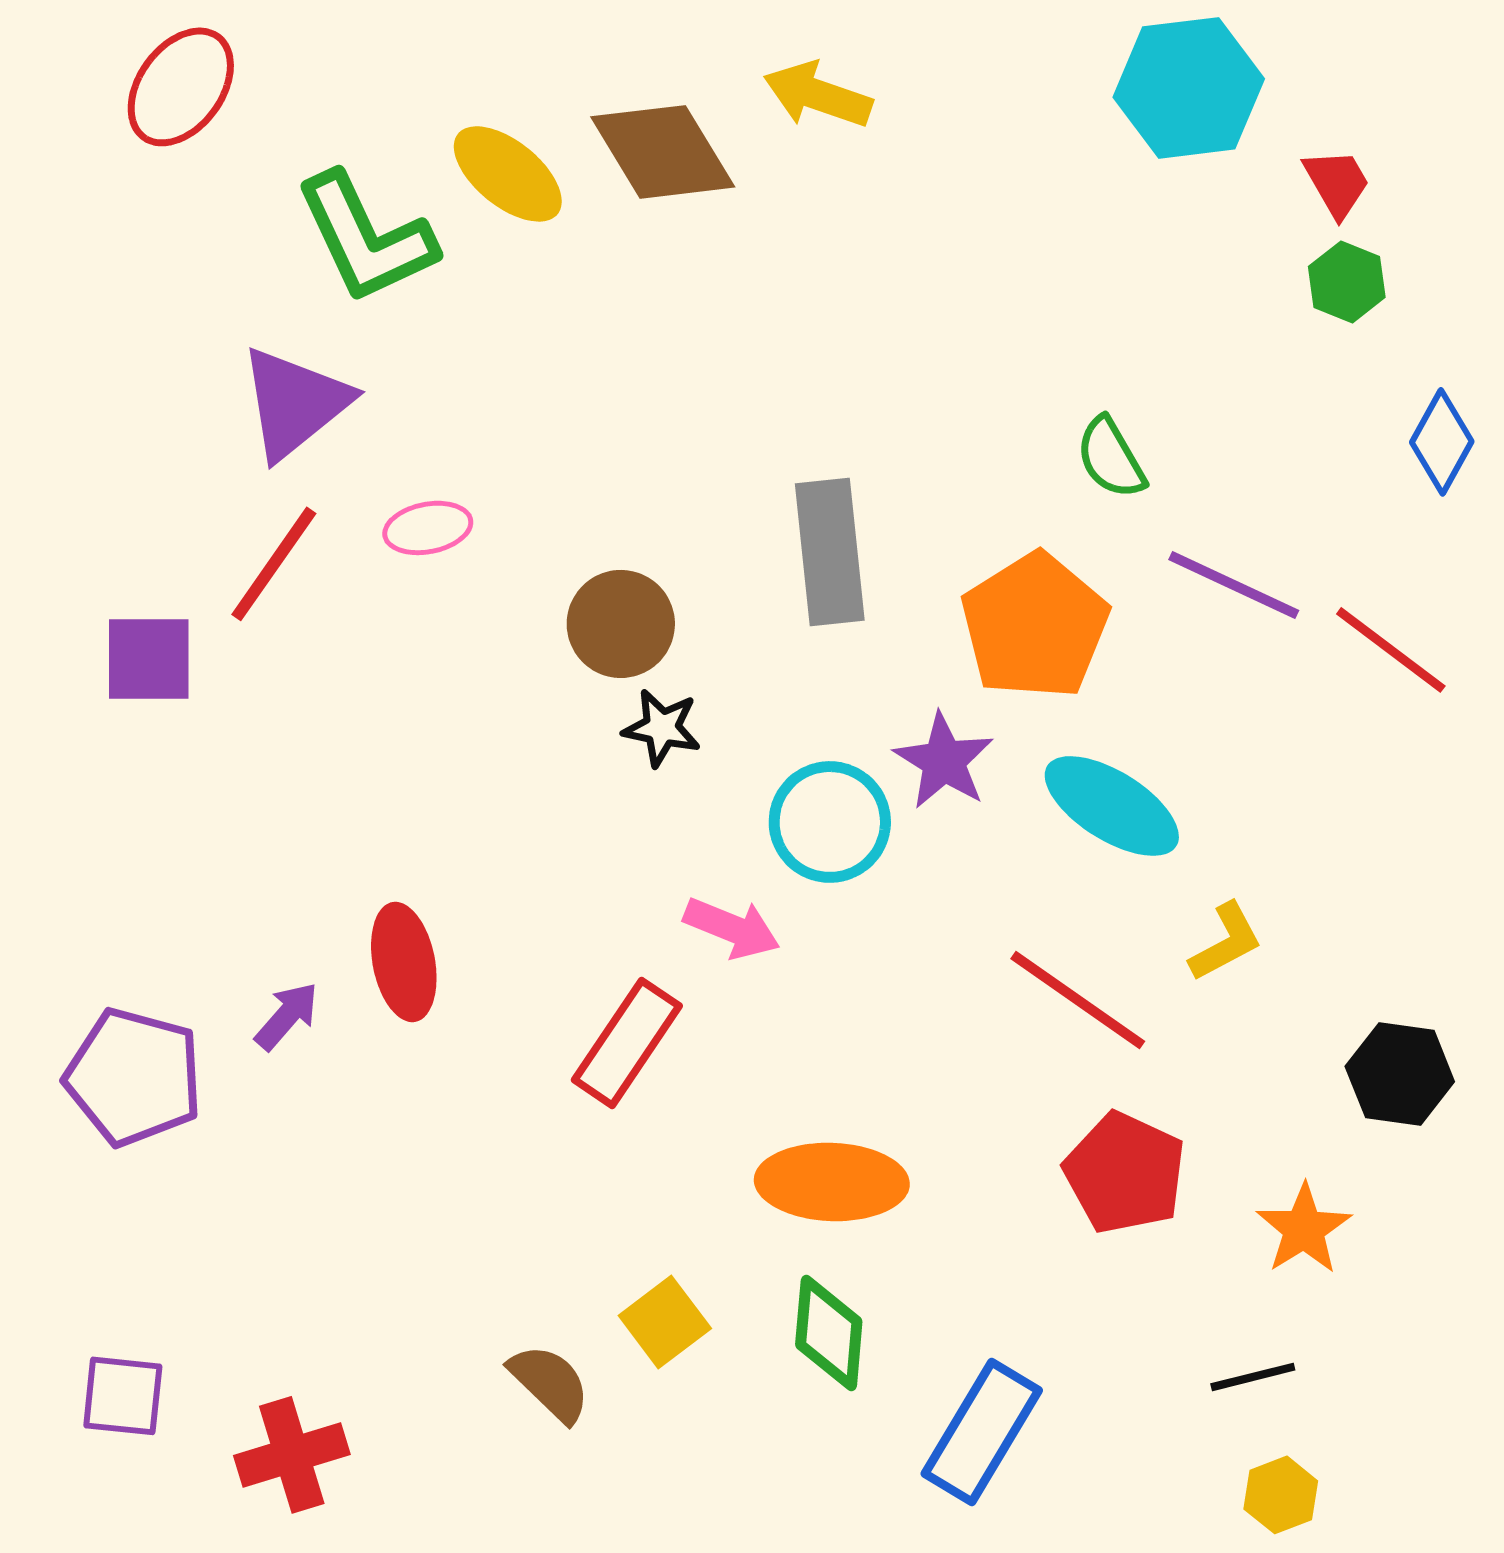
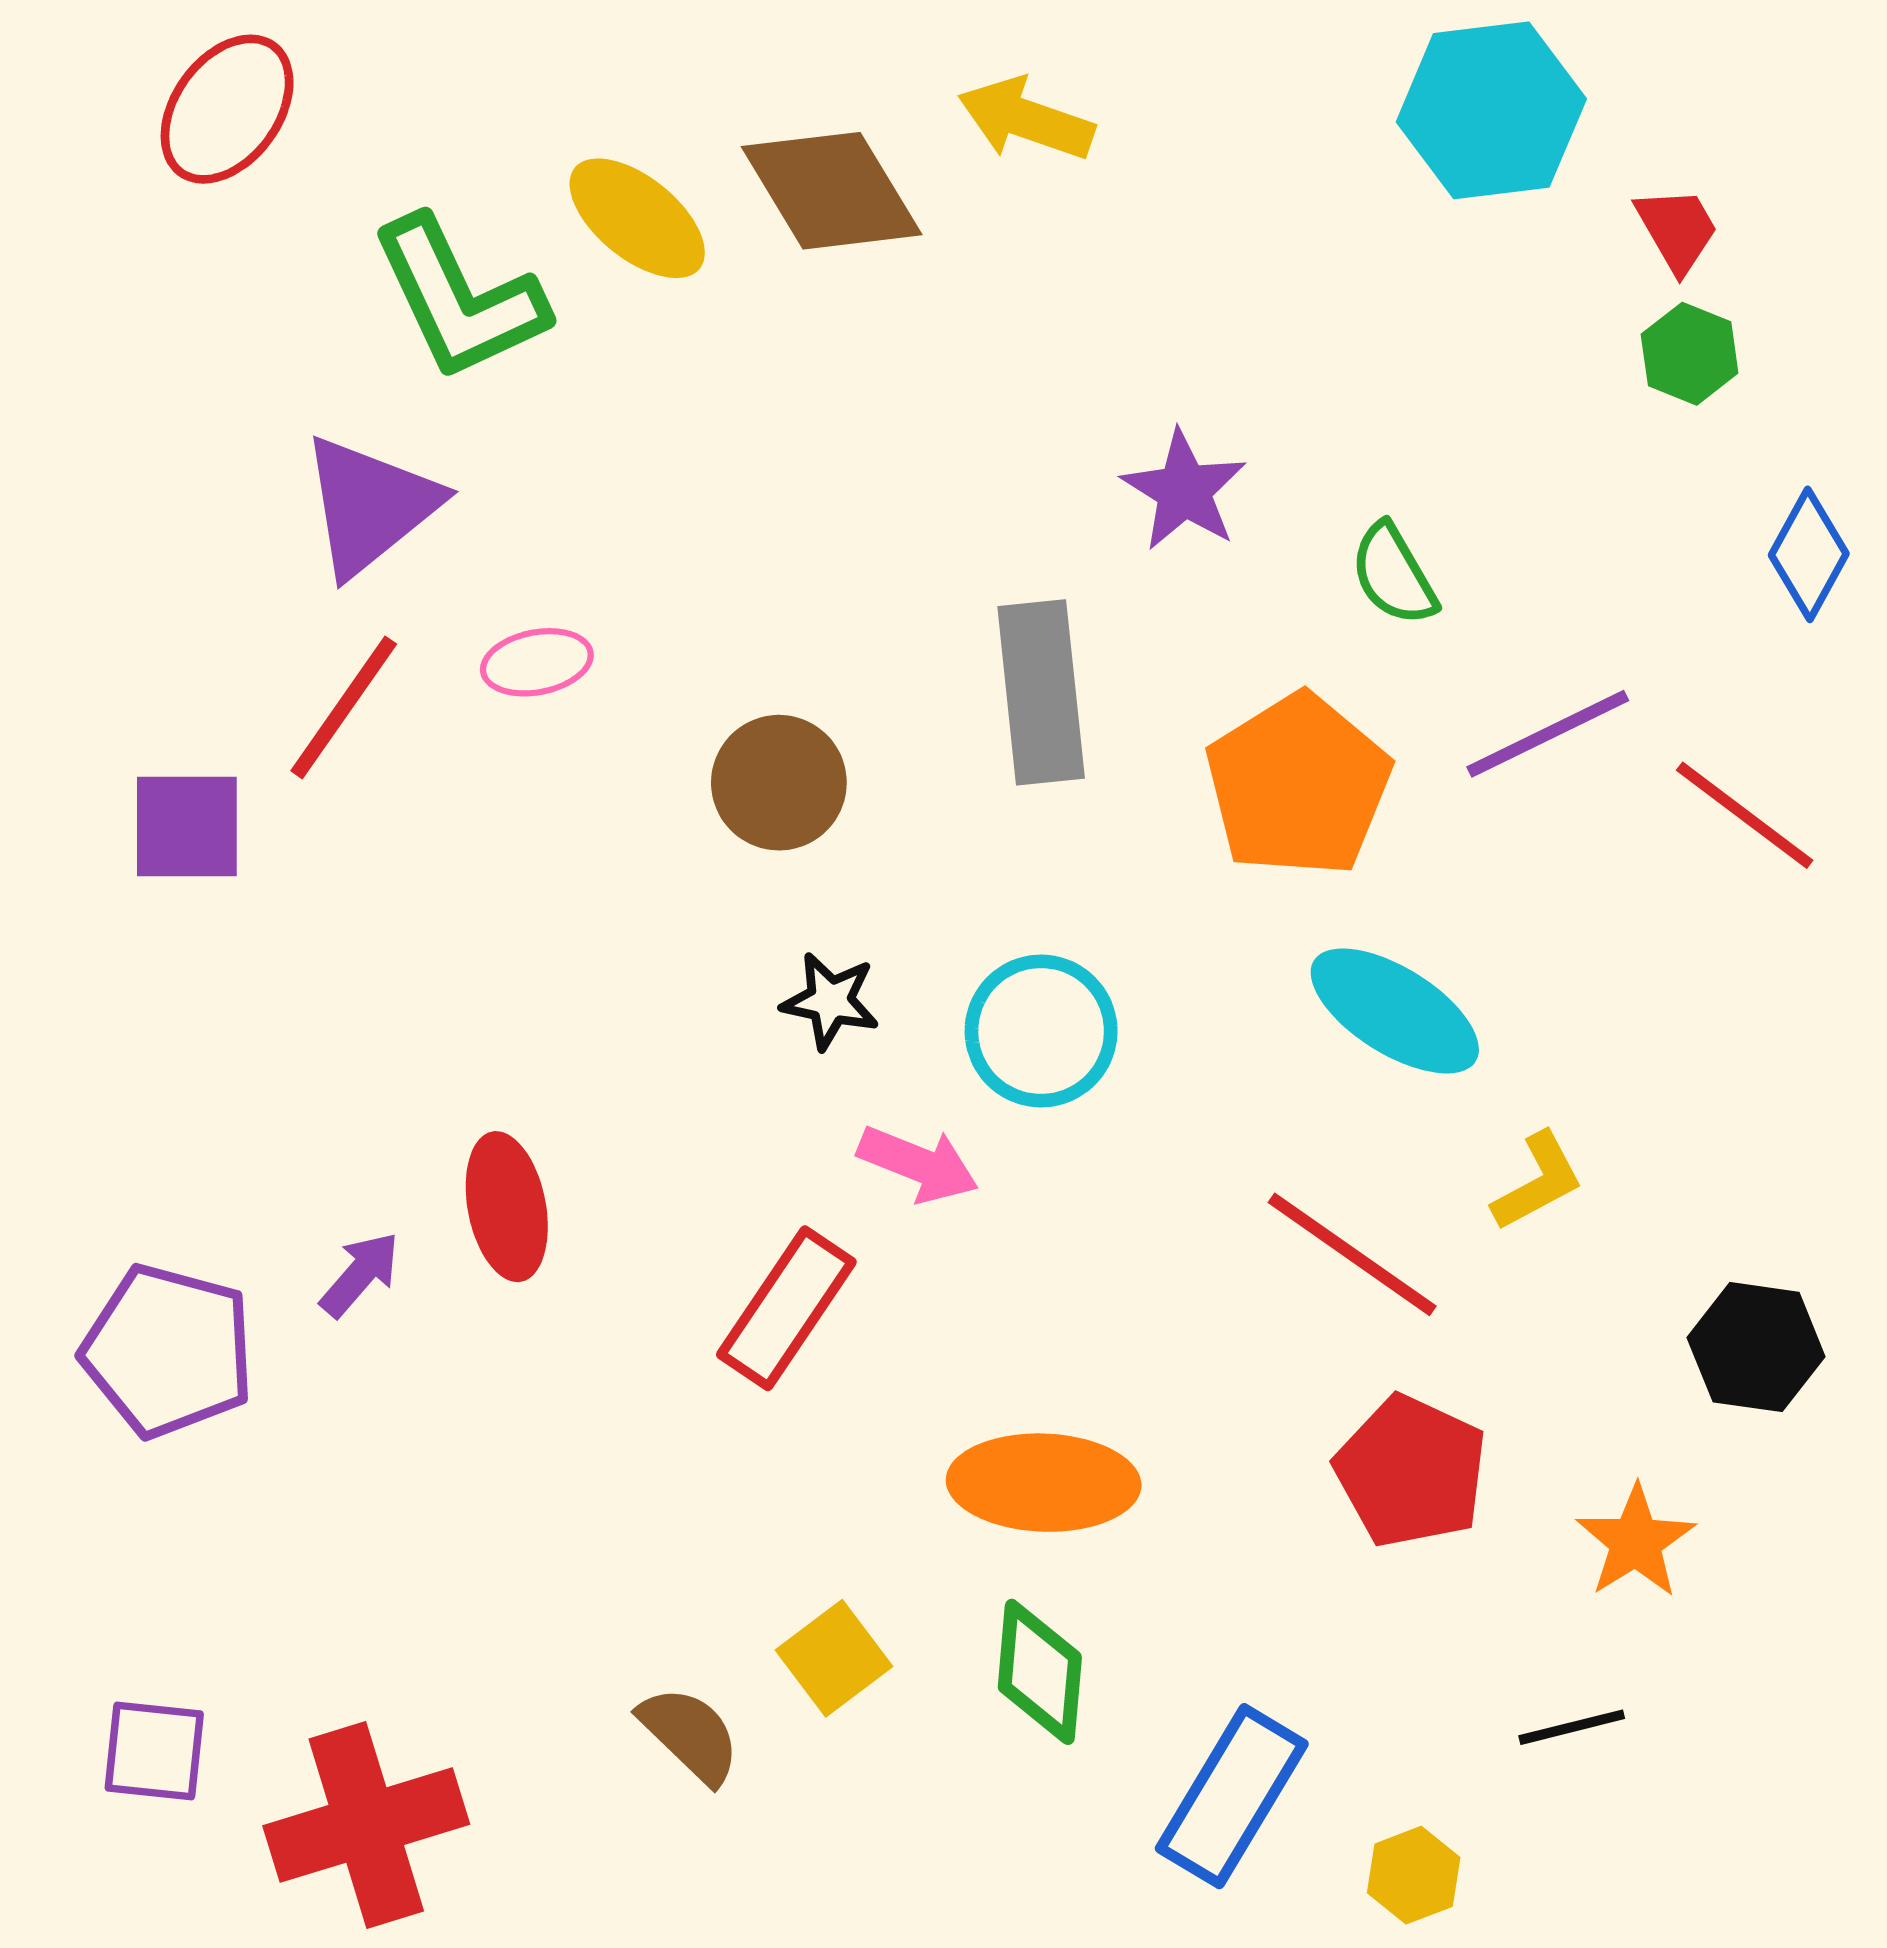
purple line: (1234, 585) -> (1548, 734), turned -51
black star: (662, 728) -> (830, 1001), moved
purple star: (944, 761) -> (1184, 490), moved
red cross: (292, 1455) -> (366, 1825), size x1.4
yellow hexagon: (1281, 1495) -> (1414, 1875), moved

